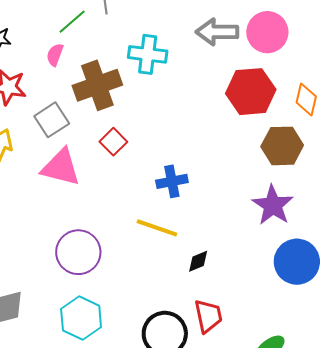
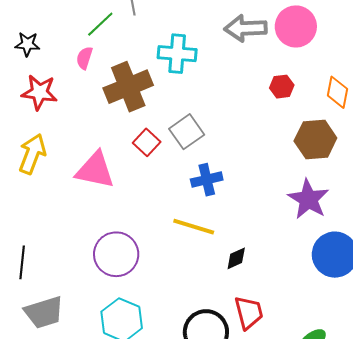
red hexagon: (251, 92) -> (282, 87), size x0.5
gray square: (52, 120) -> (187, 132), moved

